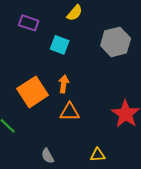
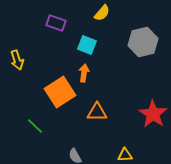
orange arrow: (64, 84) -> (84, 73), moved

